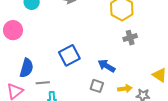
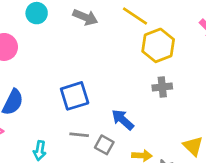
gray line: (43, 83) -> (79, 135), moved

